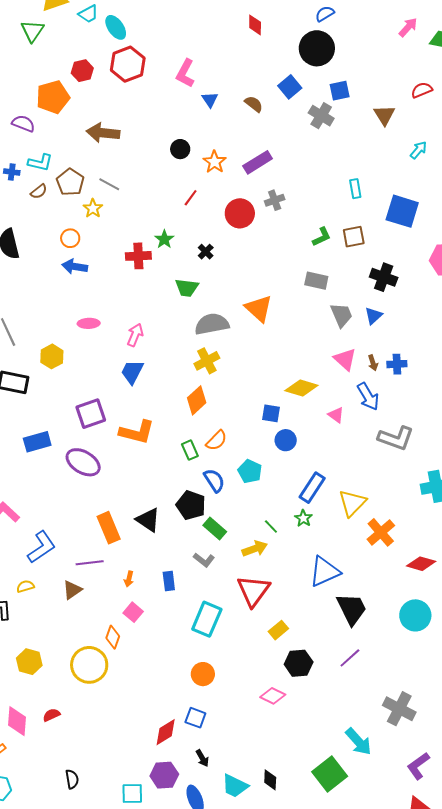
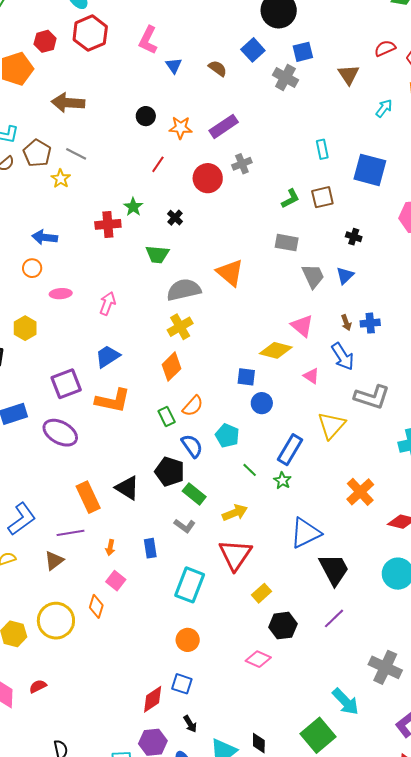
orange star: (215, 162) -> (181, 128), turned -30
orange circle: (70, 238) -> (32, 268), moved
black cross: (384, 277) -> (354, 237), size x0.6
pink triangle: (345, 359) -> (302, 326), moved
blue trapezoid: (132, 372) -> (108, 356), moved, turned 32
yellow triangle: (352, 503) -> (331, 425), moved
green line: (271, 527) -> (250, 470), moved
yellow circle: (89, 665) -> (56, 621), moved

